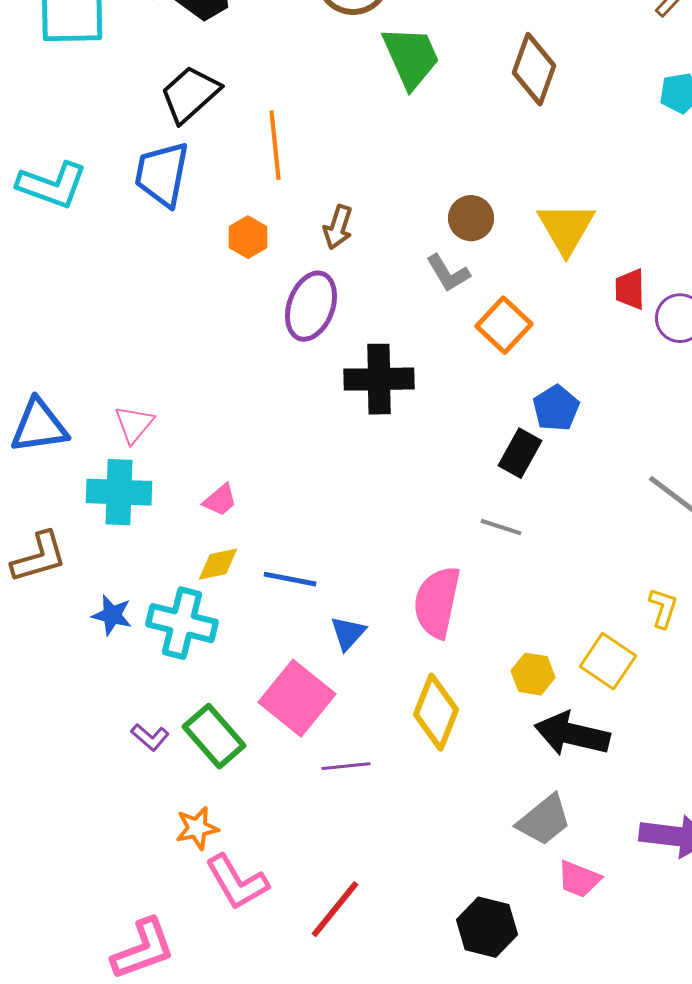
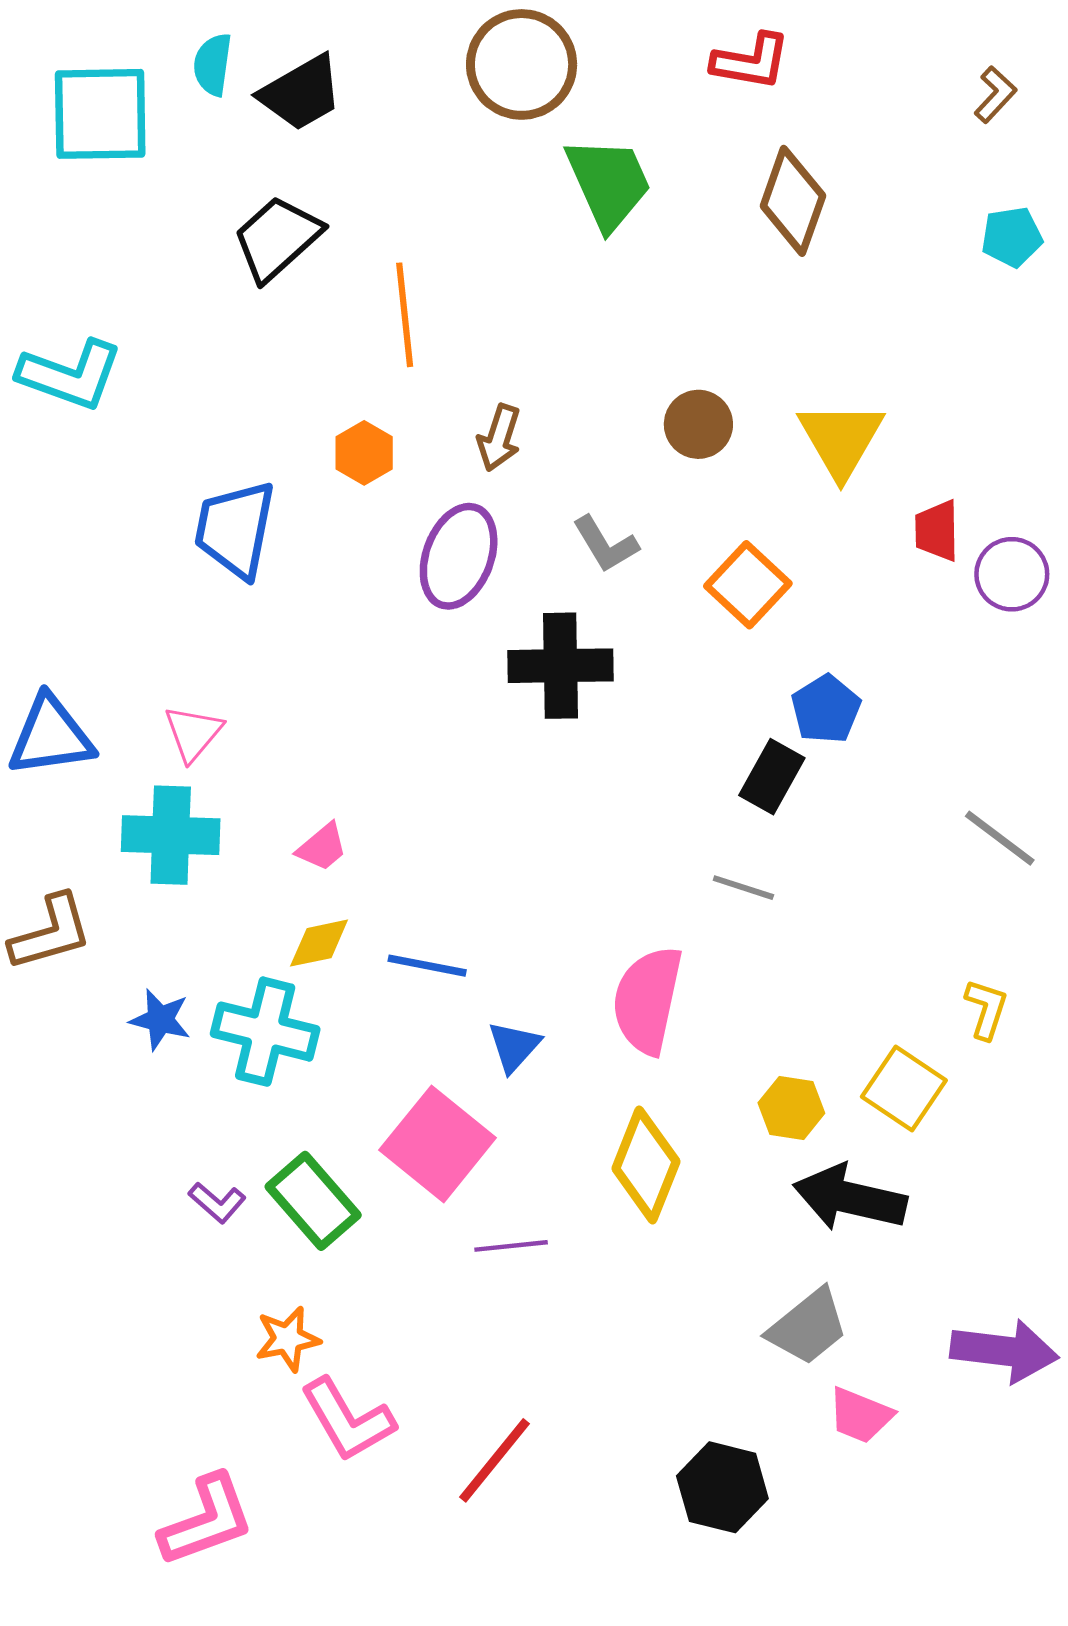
blue trapezoid: (162, 174) -> (235, 529), moved
gray L-shape: (448, 273) -> (605, 544), moved

